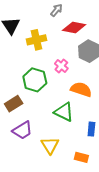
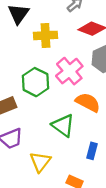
pink cross: (61, 66) -> (69, 71), size x1.6

